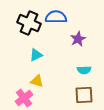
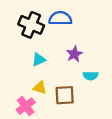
purple star: (78, 39) -> (74, 54), moved
brown square: (84, 95) -> (65, 95), moved

